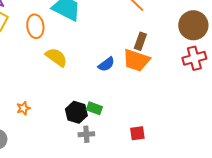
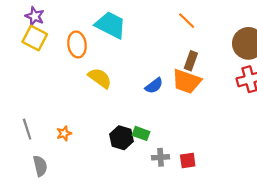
gray cross: (86, 134) -> (161, 157), moved

